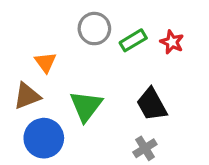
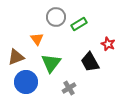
red star: (172, 42) -> (108, 44), moved
orange triangle: (45, 62) -> (37, 39), moved
gray cross: (145, 148) -> (69, 88), moved

